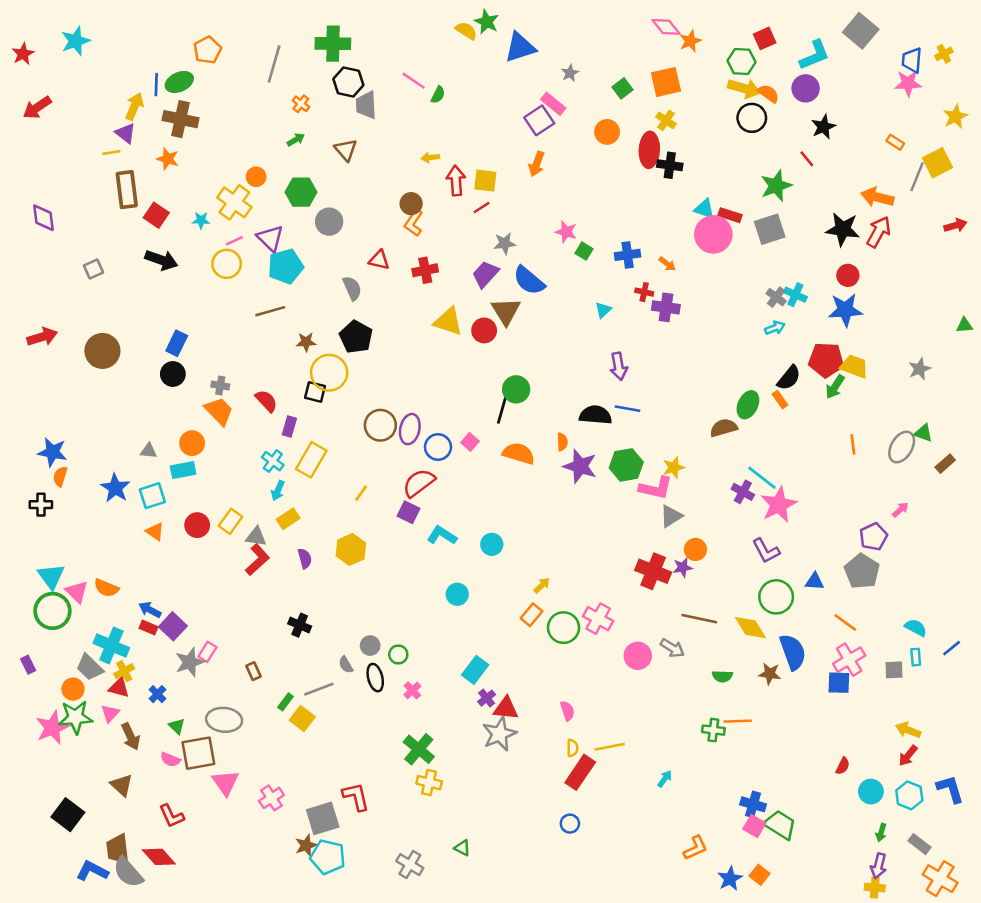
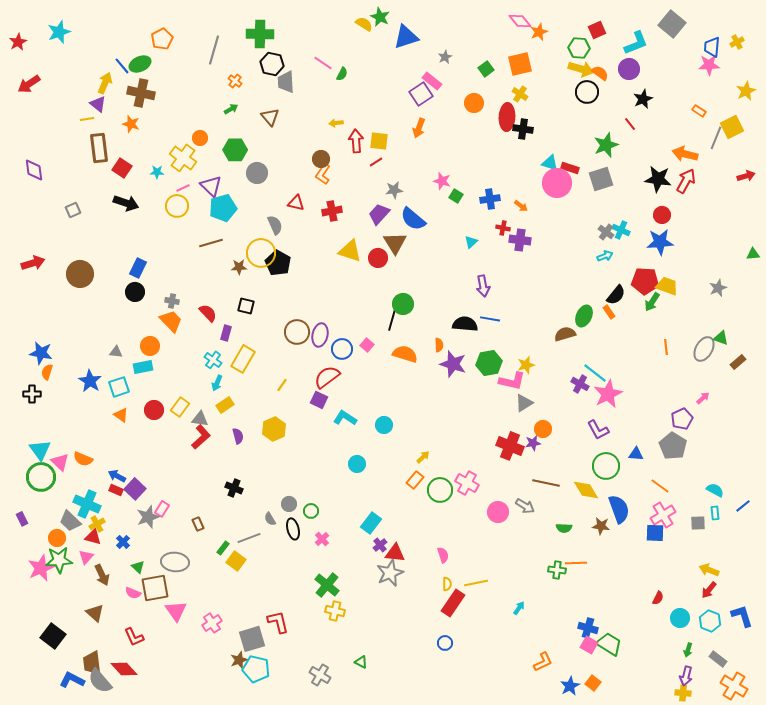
blue line: (156, 85) -> (122, 66), turned -42
yellow circle: (329, 373) -> (261, 253), moved

